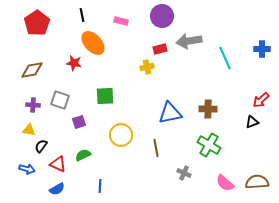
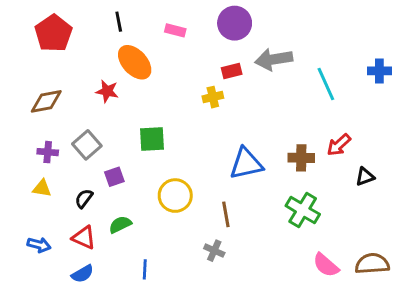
gray square: (60, 100) -> (87, 145), turned 30
red arrow: (261, 100) -> (339, 145), moved
black semicircle: (41, 146) -> (84, 198), moved
gray cross: (184, 173) -> (214, 251), moved

